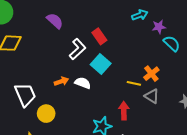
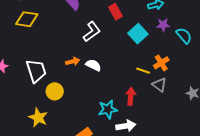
purple star: (159, 27) -> (163, 25), moved
red rectangle: (99, 36) -> (115, 12), moved
cyan square: (101, 64) -> (138, 34), moved

